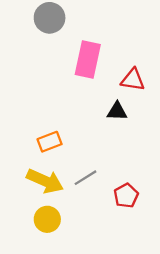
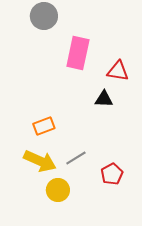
yellow circle: (47, 219) -> (58, 190), moved

